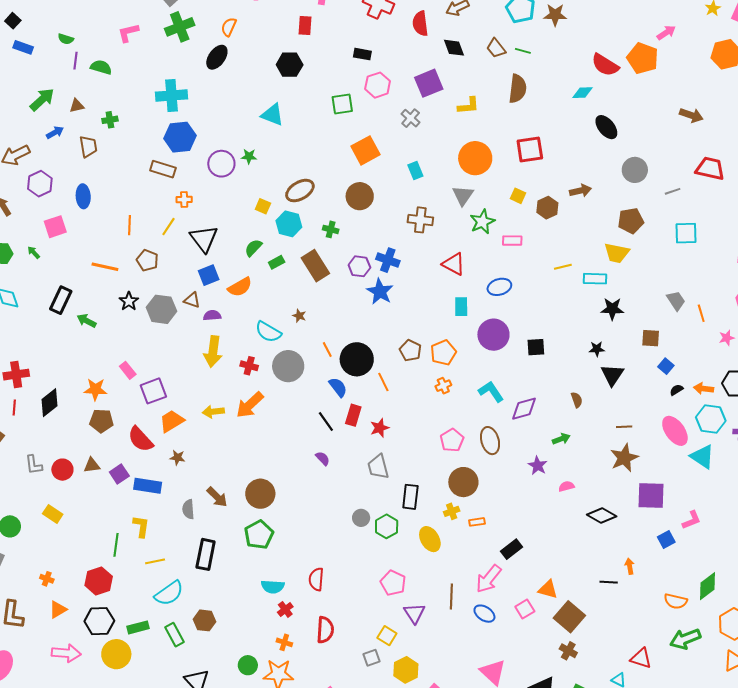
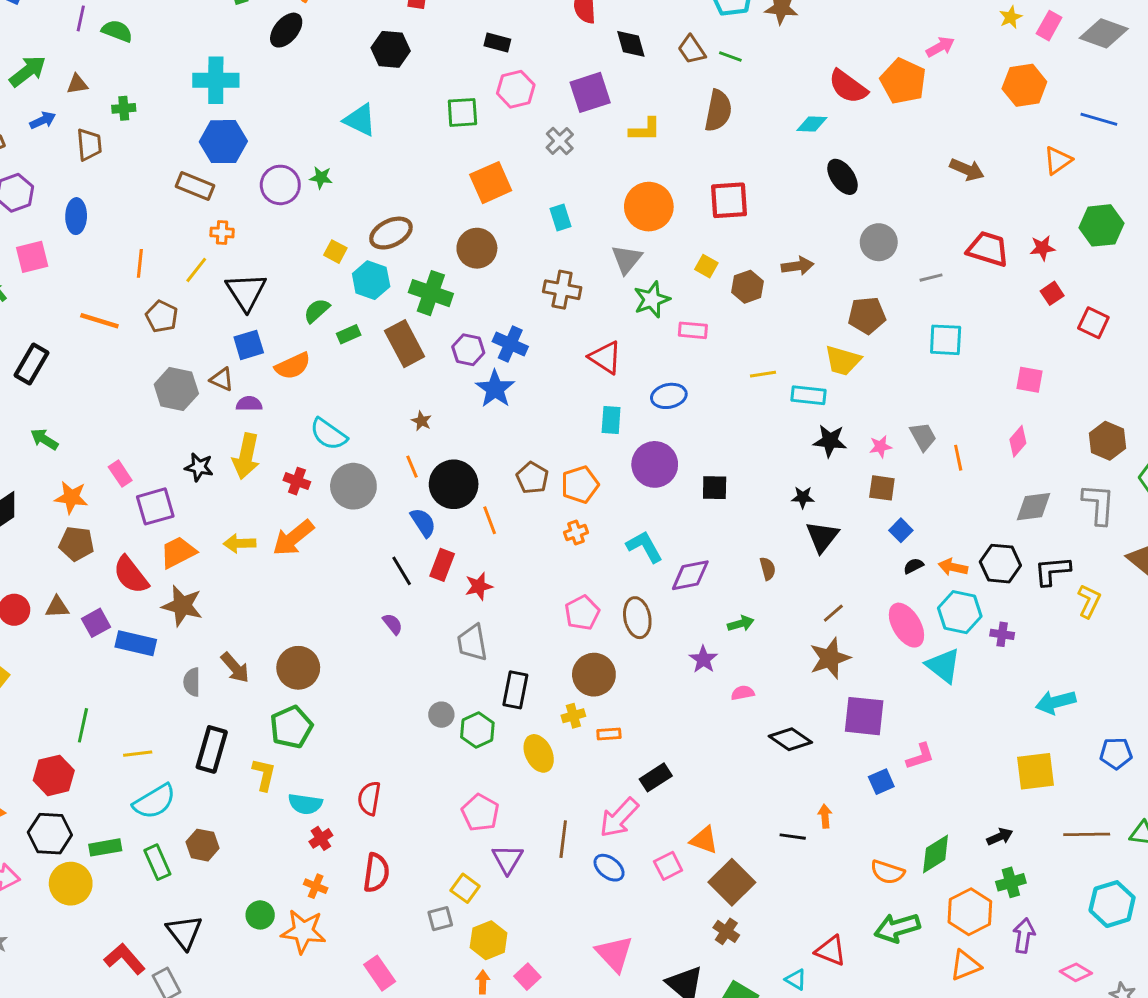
green cross: (331, 229) -> (431, 293), size x1.8
black star: (129, 301) -> (199, 467), moved, turned -30
brown star: (299, 316) -> (421, 421), moved
green arrow: (87, 321) -> (44, 439), moved
pink star: (727, 338) -> (880, 447), moved
brown line: (624, 427) -> (833, 613), turned -42
brown star: (177, 458) -> (182, 606), size x1.8
yellow L-shape: (141, 526) -> (264, 775), moved

